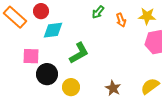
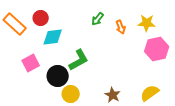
pink square: (31, 56) -> (31, 63), turned -30
black circle: (47, 74) -> (58, 76), moved

